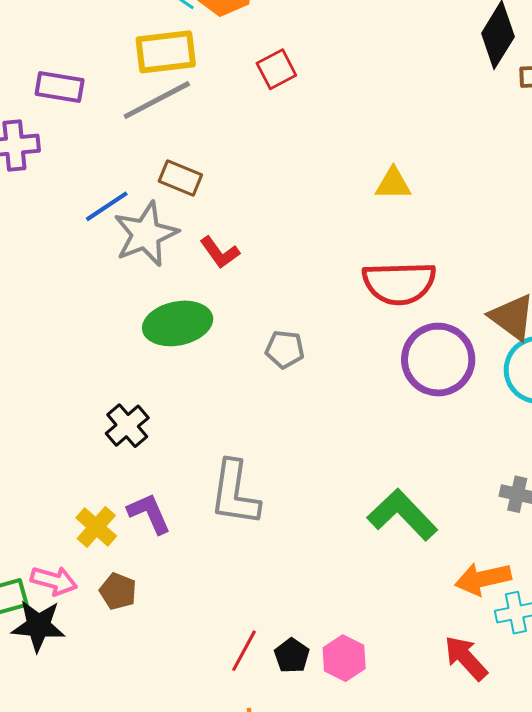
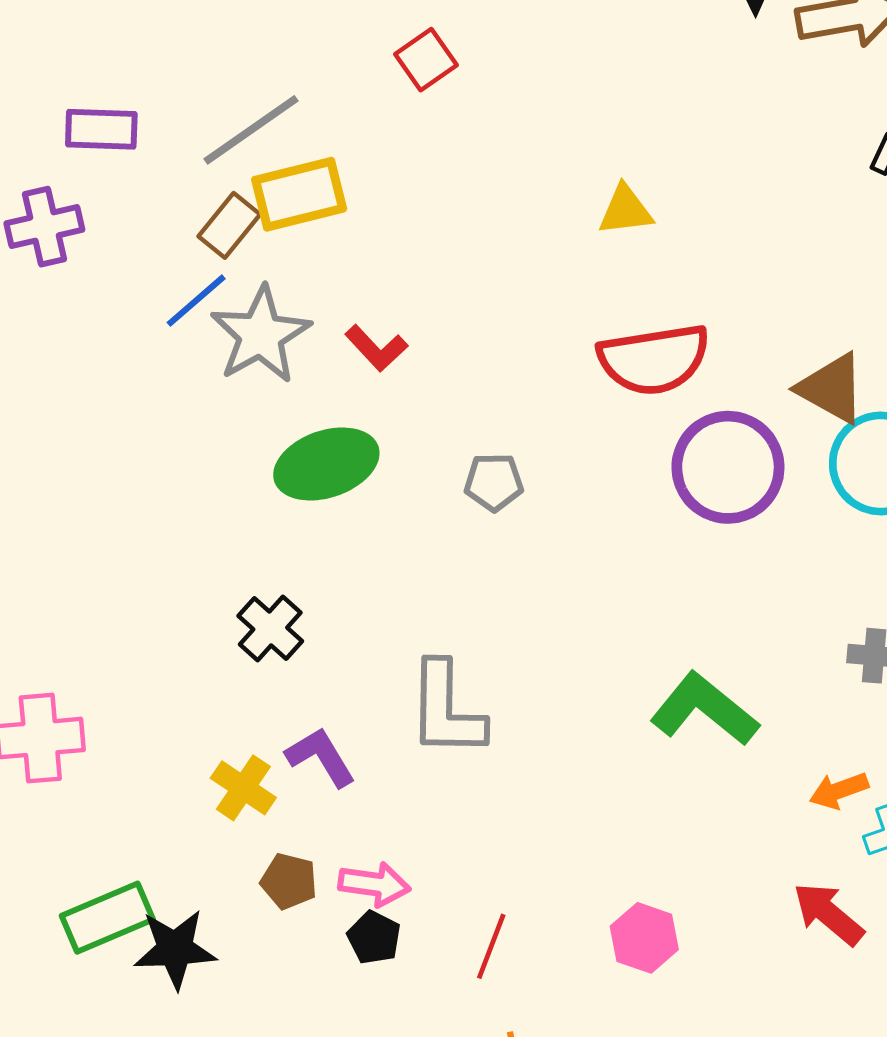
yellow rectangle: (166, 52) -> (299, 194), moved
brown rectangle: (180, 178) -> (229, 225), moved, turned -66
orange arrow: (483, 579) -> (839, 790), size x0.7
pink arrow: (54, 581) -> (374, 884), moved
black pentagon: (292, 656) -> (374, 938), moved

